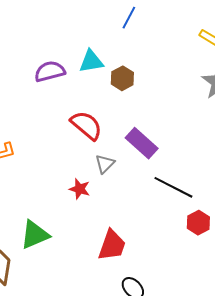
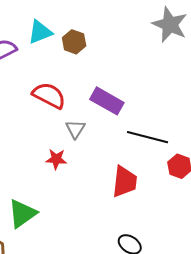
red trapezoid: (112, 245) -> (125, 182), moved

